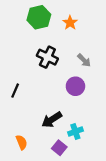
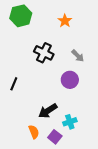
green hexagon: (39, 17) -> (21, 16), moved
orange semicircle: (22, 142) -> (34, 132), moved

